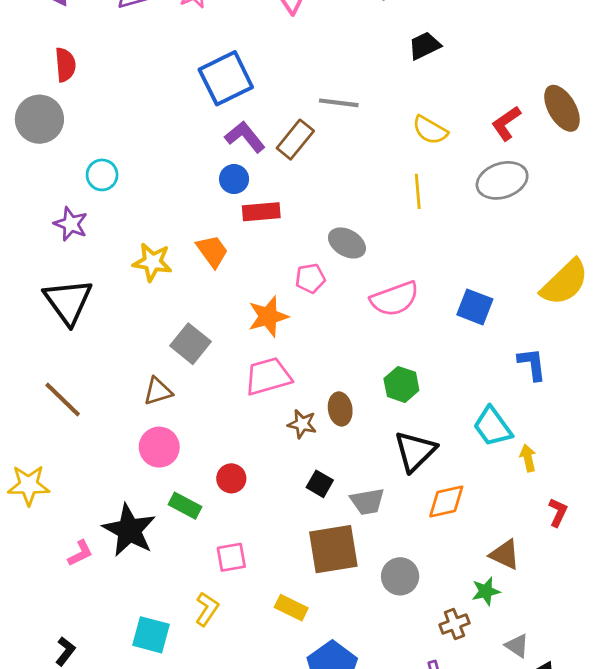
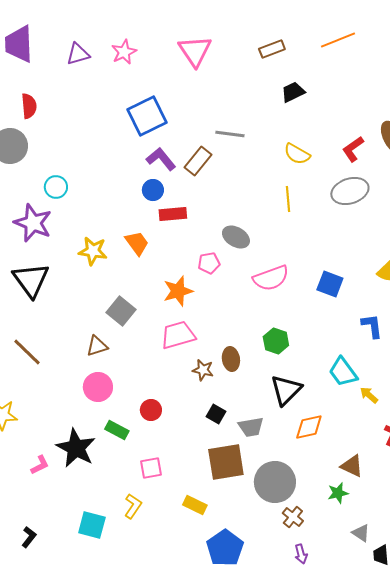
purple star: (71, 224) -> (33, 223), size x1.5
yellow arrow: (528, 458) -> (369, 395), turned -36
gray circle: (400, 576) -> (275, 482), size x1.5
brown cross: (454, 624) -> (293, 517), moved, turned -30

